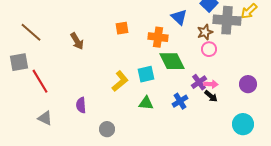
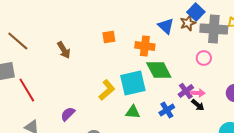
brown star: (205, 32) -> (188, 23), moved
pink circle: (209, 49) -> (204, 58), moved
cyan square: (146, 74) -> (133, 83), size x1.5
purple semicircle: (81, 105) -> (68, 114), turned 49

